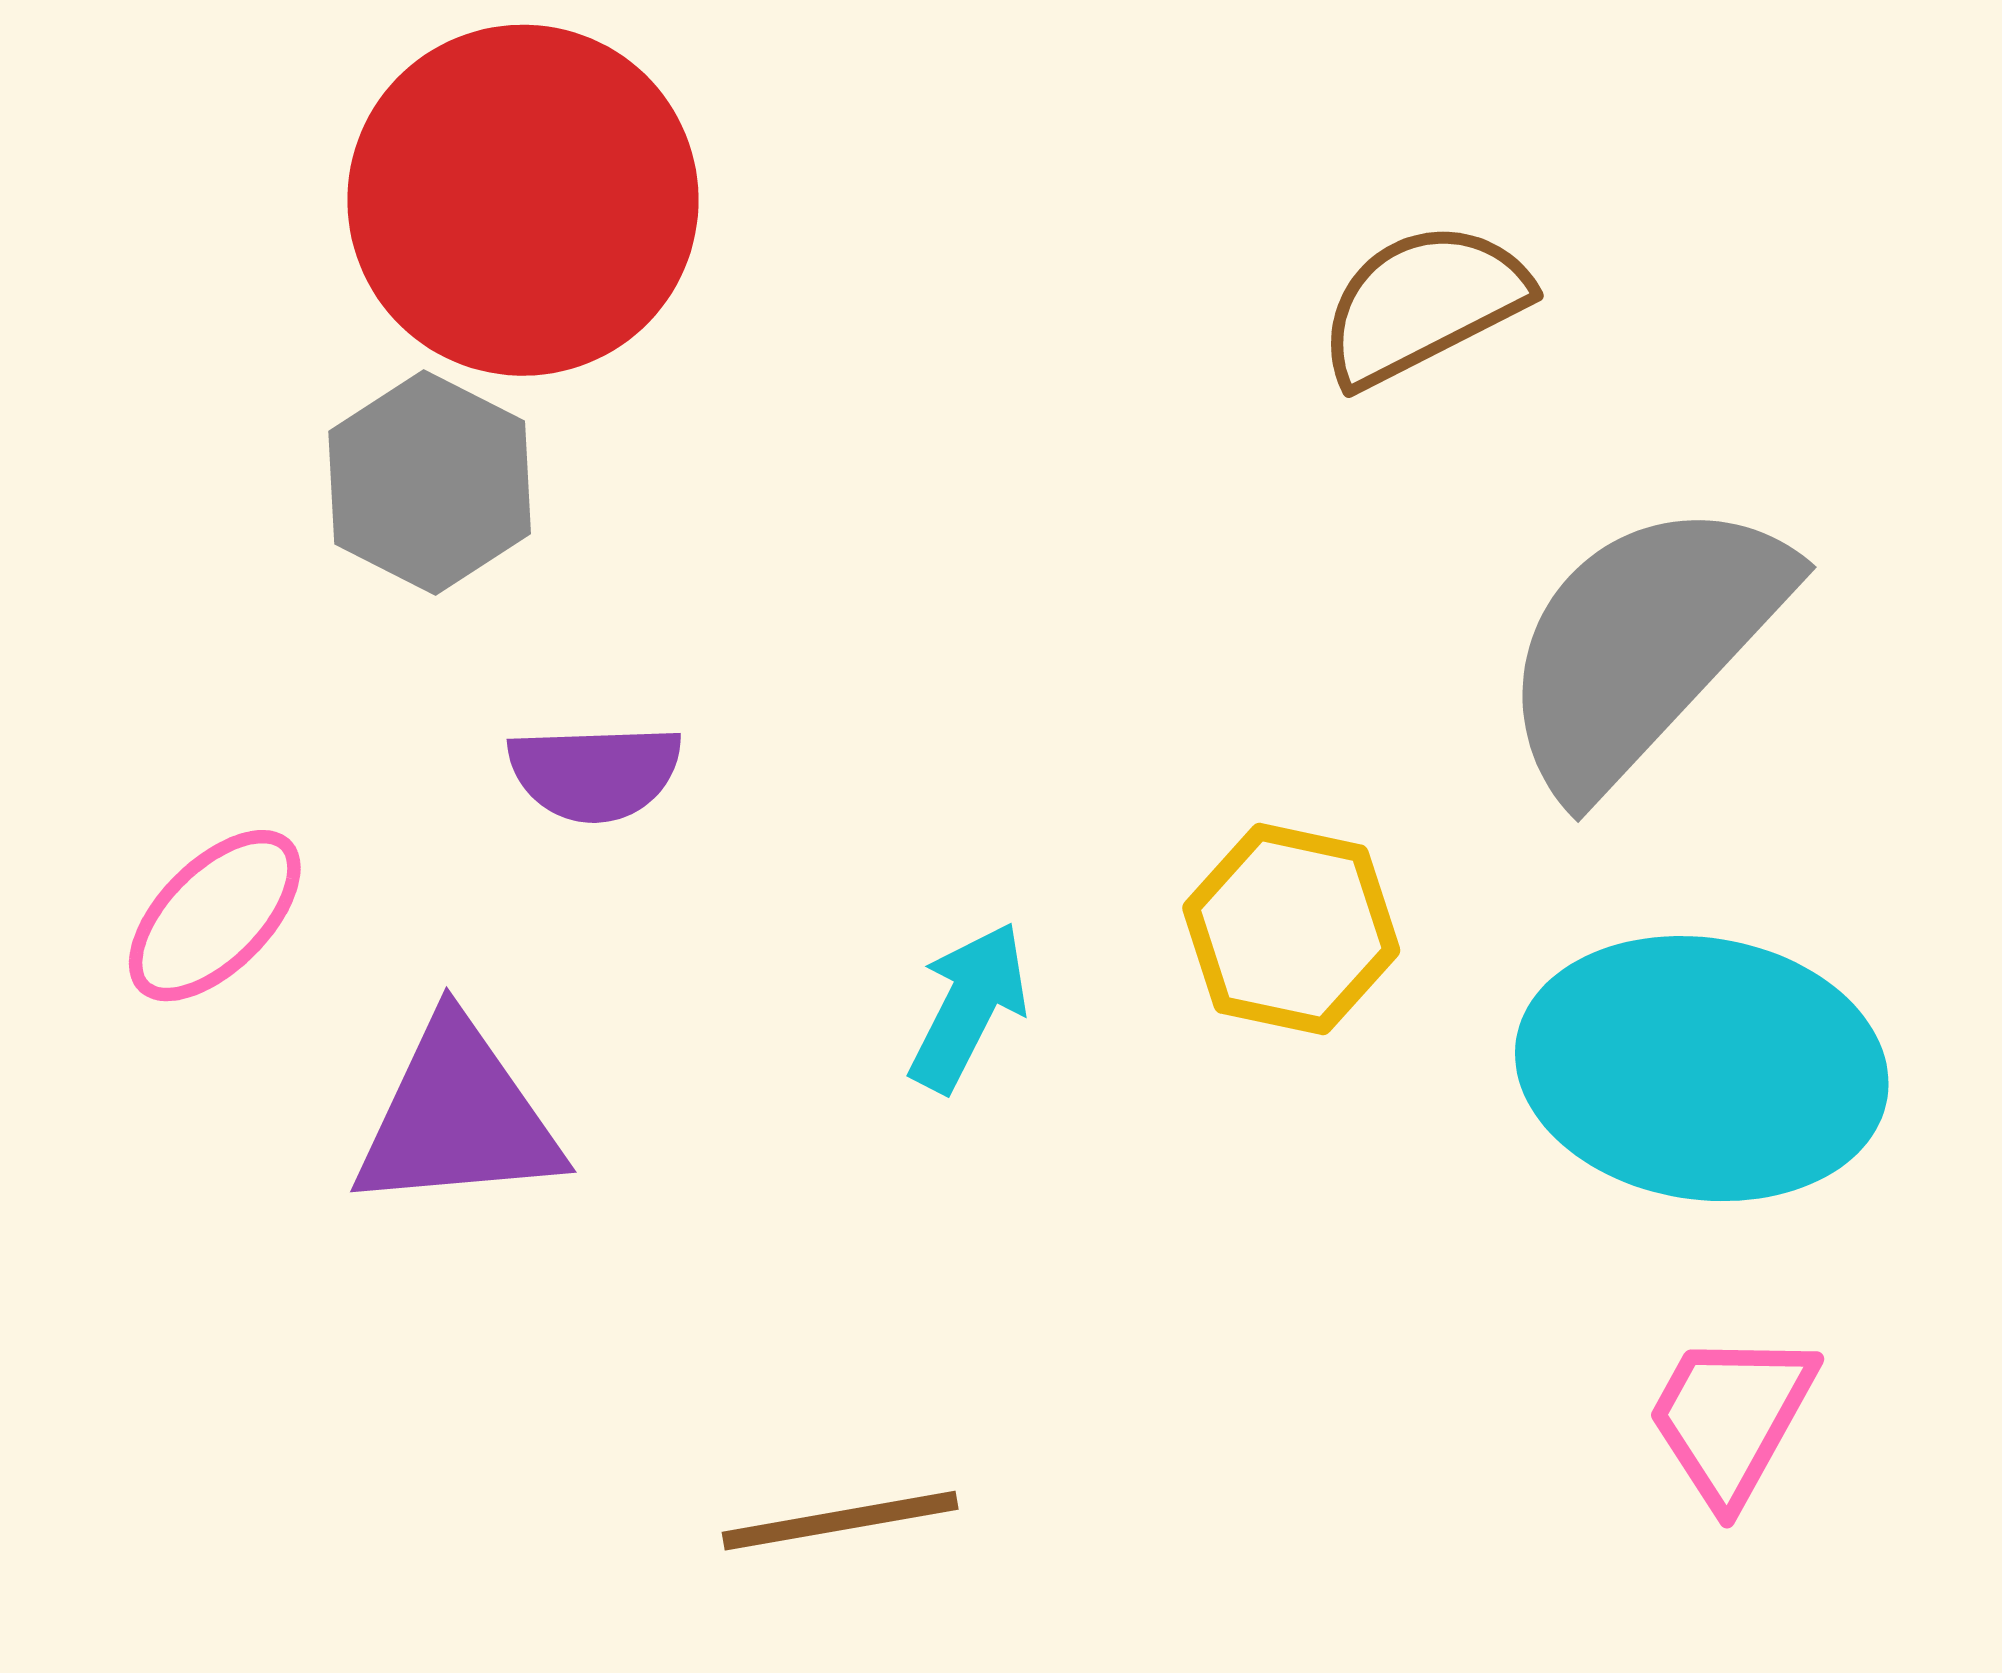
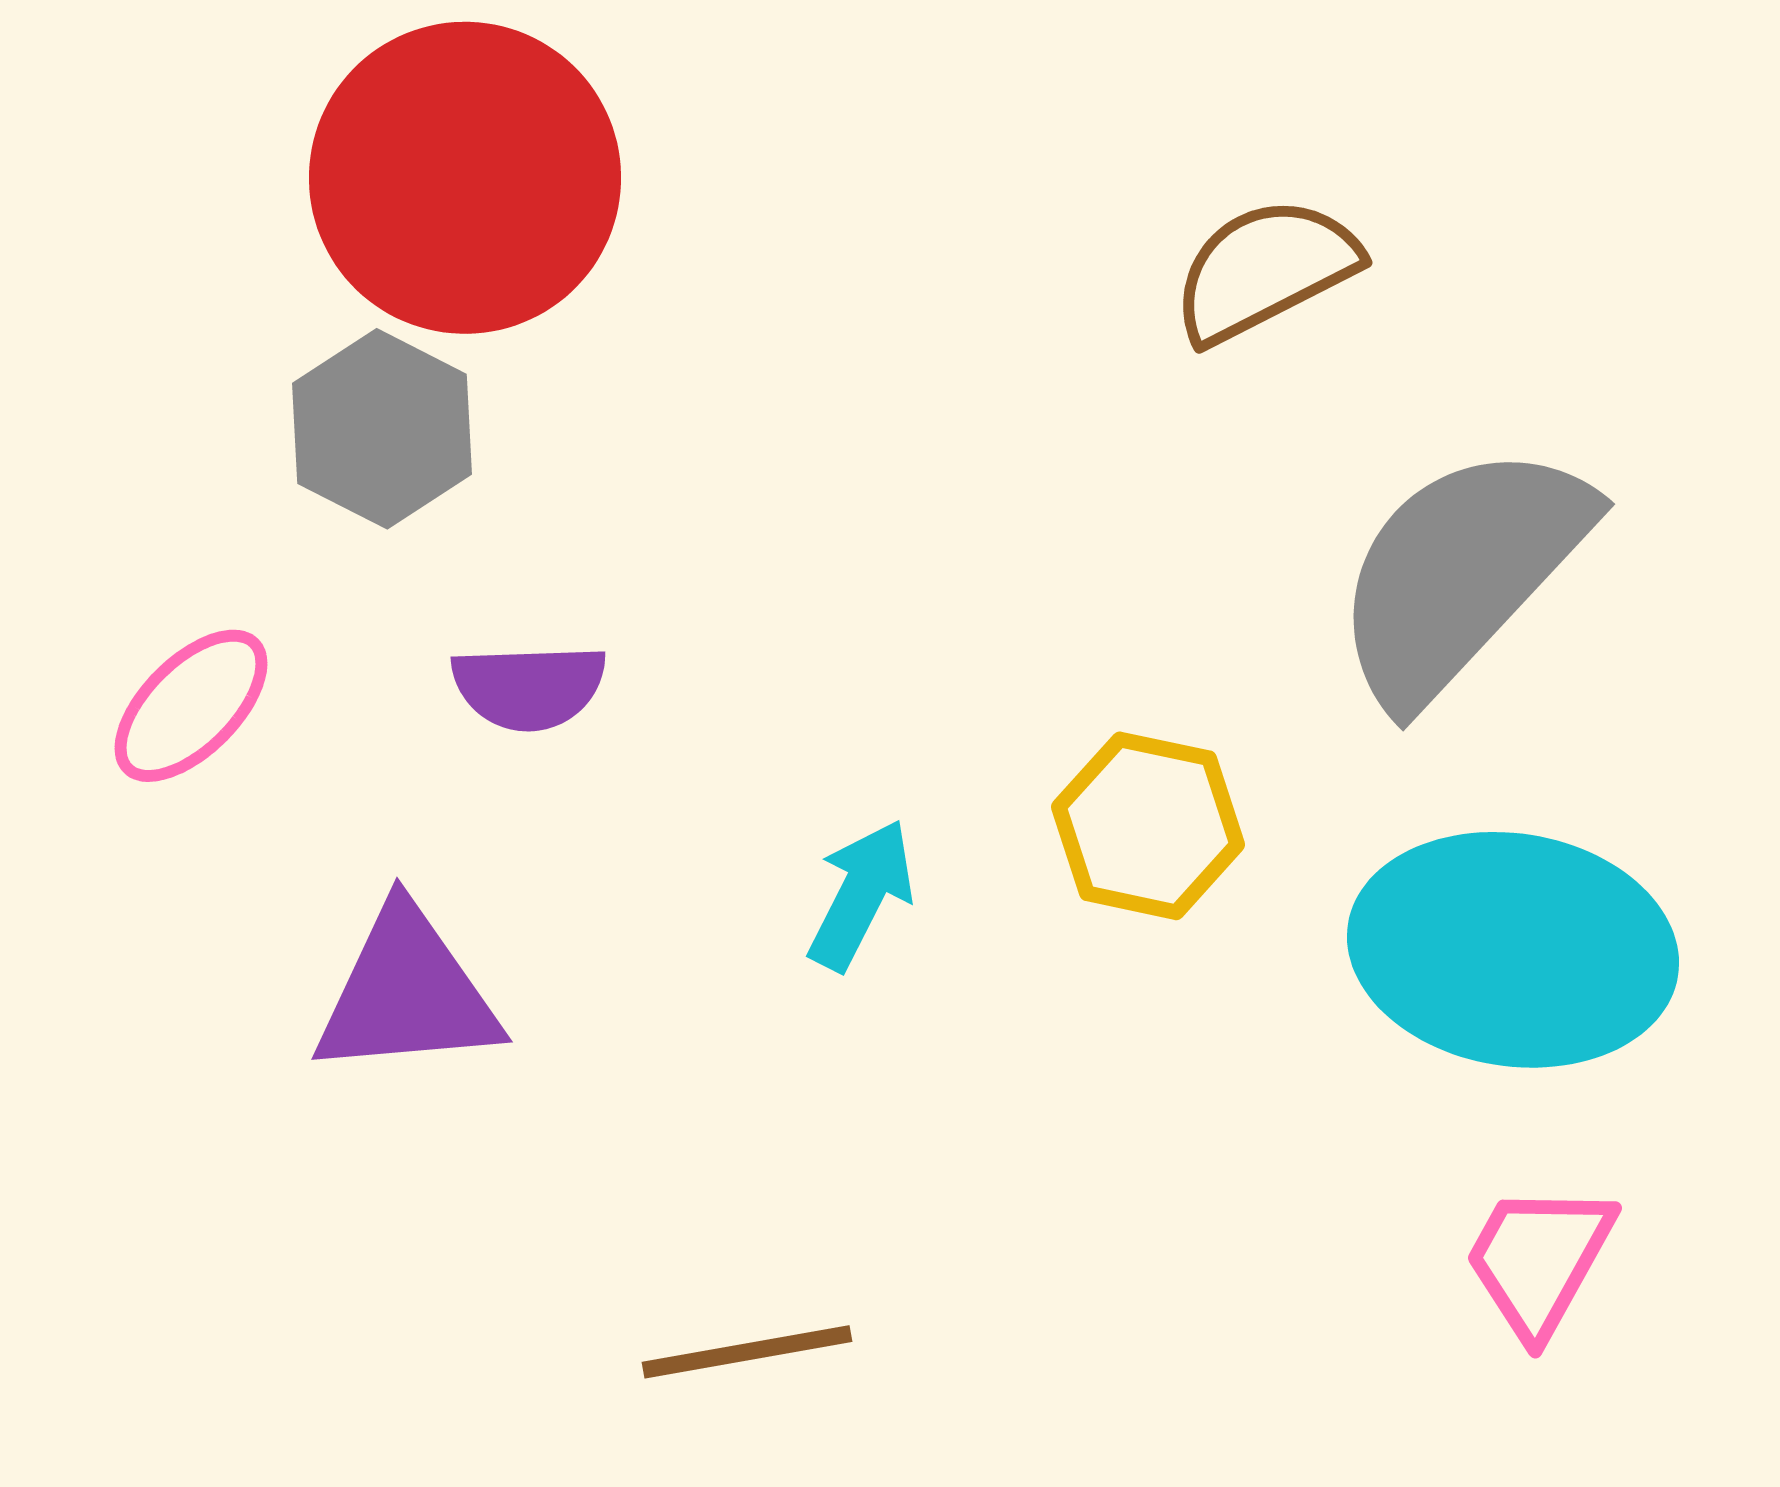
pink ellipse: (215, 916) -> (191, 706), moved

